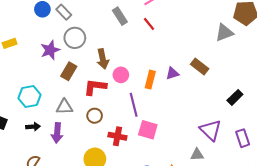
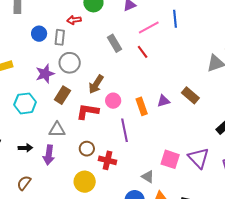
gray rectangle: (64, 12) -> (60, 37), turned 49
brown arrow: (103, 59) -> (96, 84), turned 42
orange rectangle: (150, 80) -> (142, 106), turned -36
cyan hexagon: (29, 97) -> (25, 103), moved
brown circle: (95, 116) -> (87, 149), moved
pink square: (148, 130) -> (170, 159), moved
gray triangle: (197, 155) -> (148, 177), moved, turned 32

